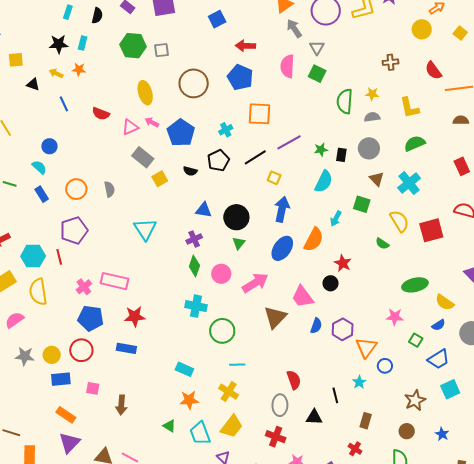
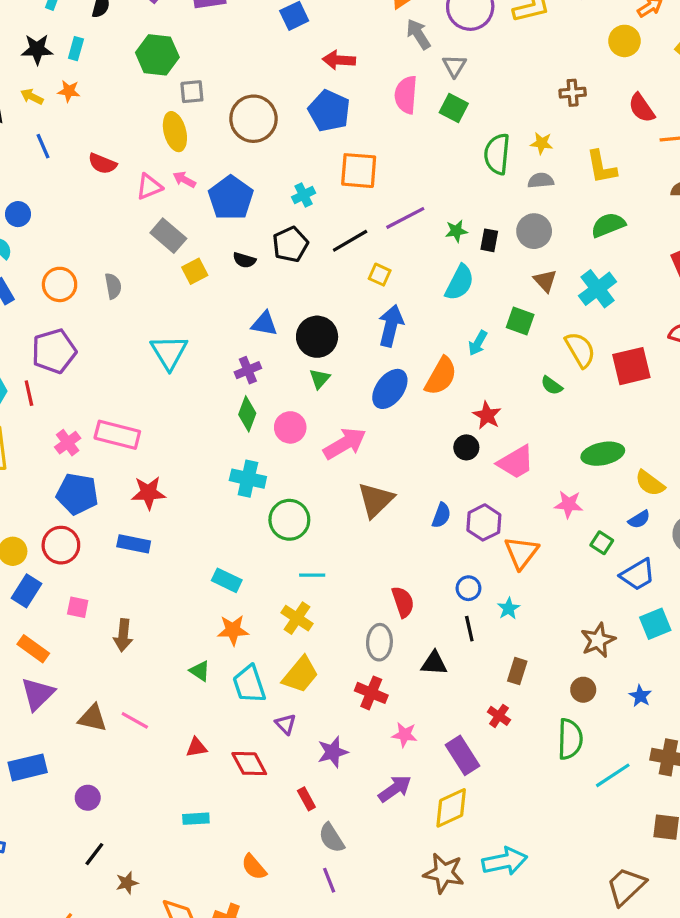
gray square: (162, 50) -> (192, 92), moved
pink trapezoid: (303, 297) -> (516, 462), moved, turned -85
blue circle: (385, 366) -> (468, 588), moved
blue rectangle: (61, 379) -> (26, 591), turned -54

